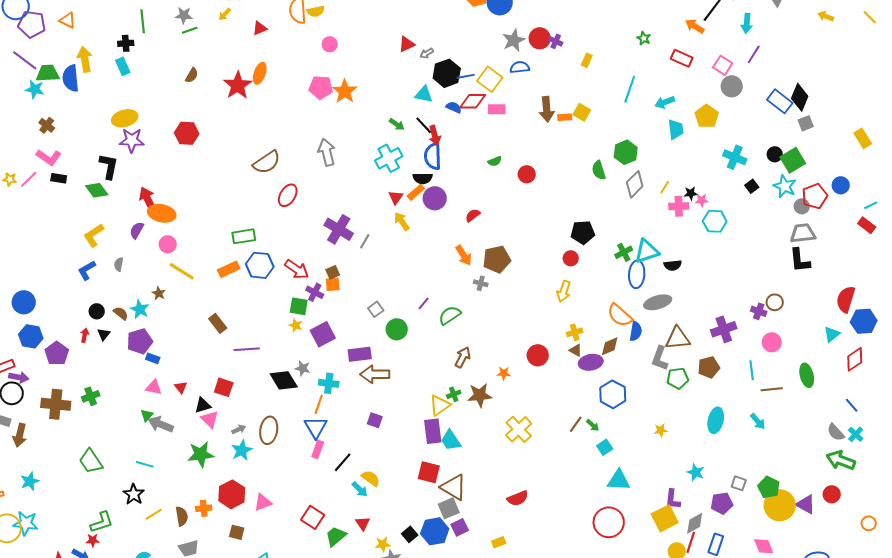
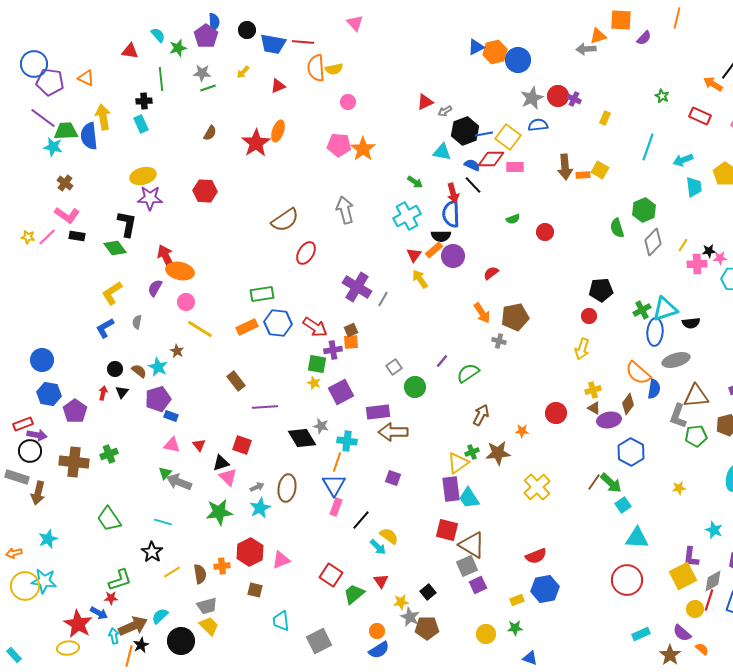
black line: (424, 125) -> (473, 185), moved
purple cross: (315, 292) -> (333, 350), turned -36
brown diamond: (610, 346) -> (628, 404), turned -30
green arrow: (593, 425) -> (611, 483), size x1.6
blue hexagon: (435, 531) -> (545, 589), moved

